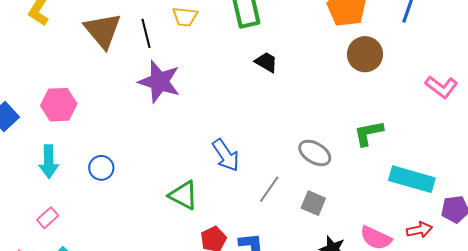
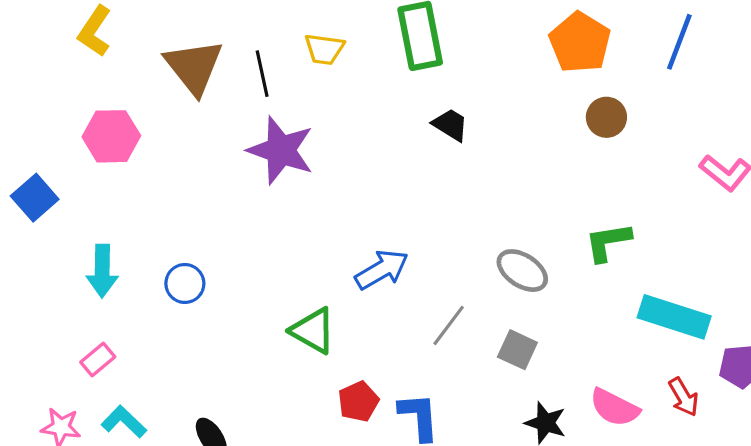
brown circle: (365, 54) -> (606, 117), size x0.7
pink hexagon: (59, 105) -> (111, 136), moved
blue arrow: (226, 155) -> (382, 270), turned -88
red arrow: (419, 230) -> (684, 397), turned 70

